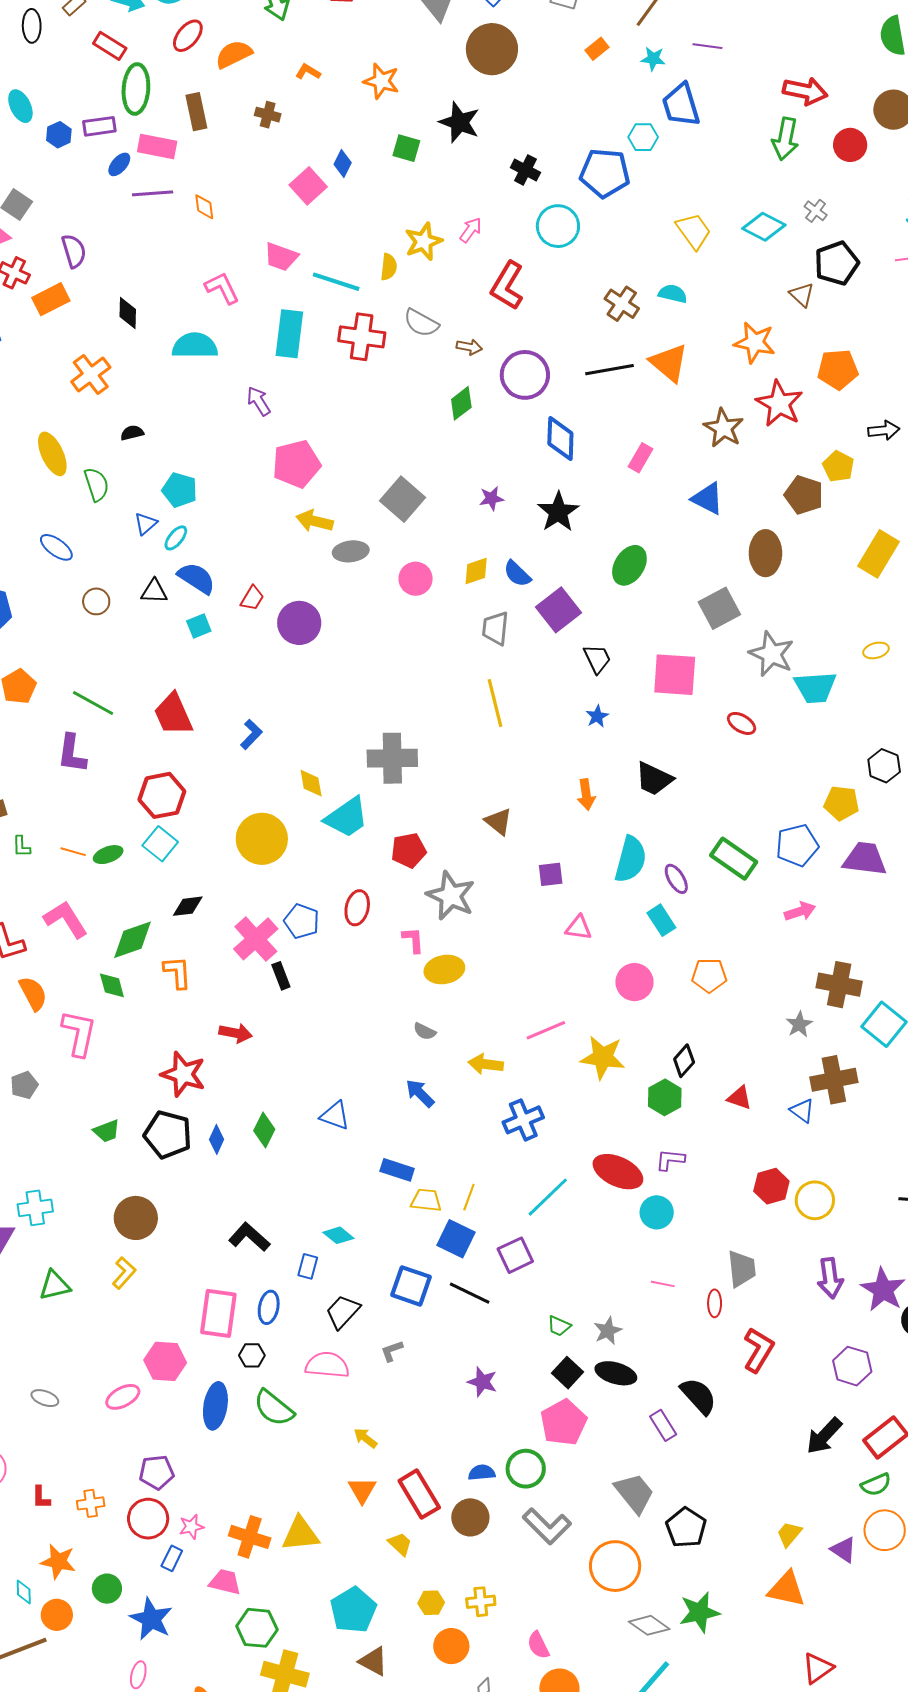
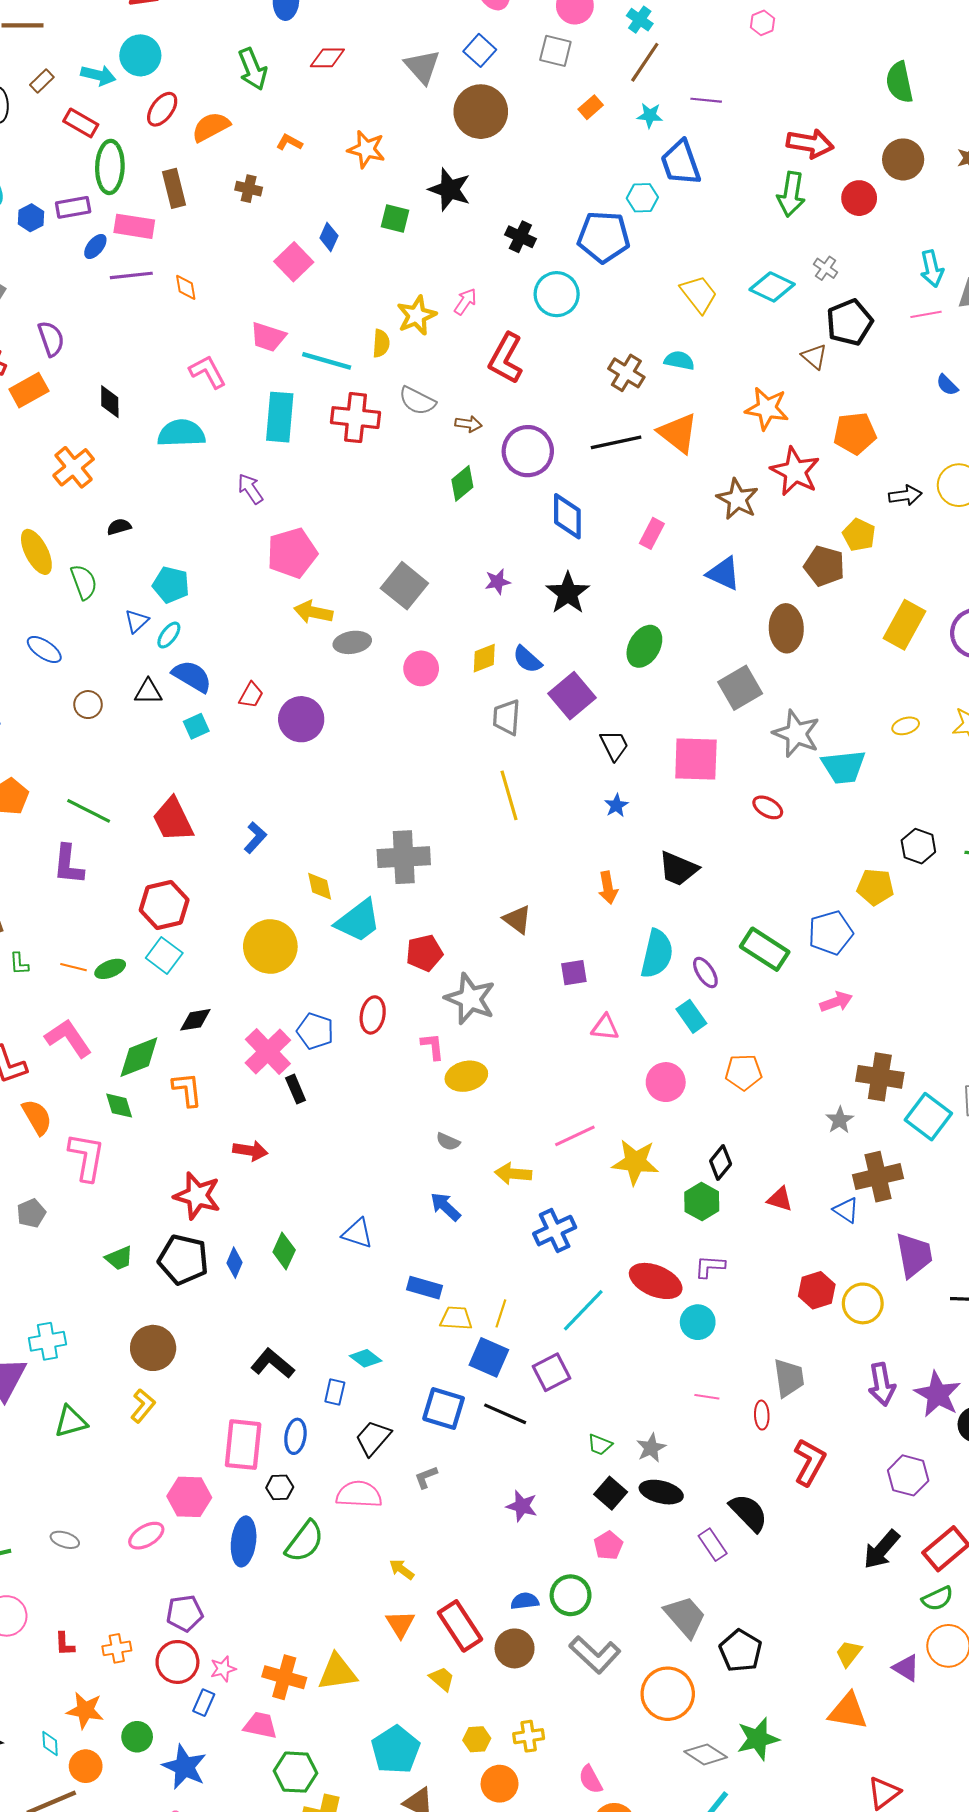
purple trapezoid: (865, 859) -> (914, 1255), moved, turned 75
green semicircle: (274, 1408) -> (305, 1541), turned -90
pink pentagon: (564, 1422) -> (608, 1545), size x0.6

